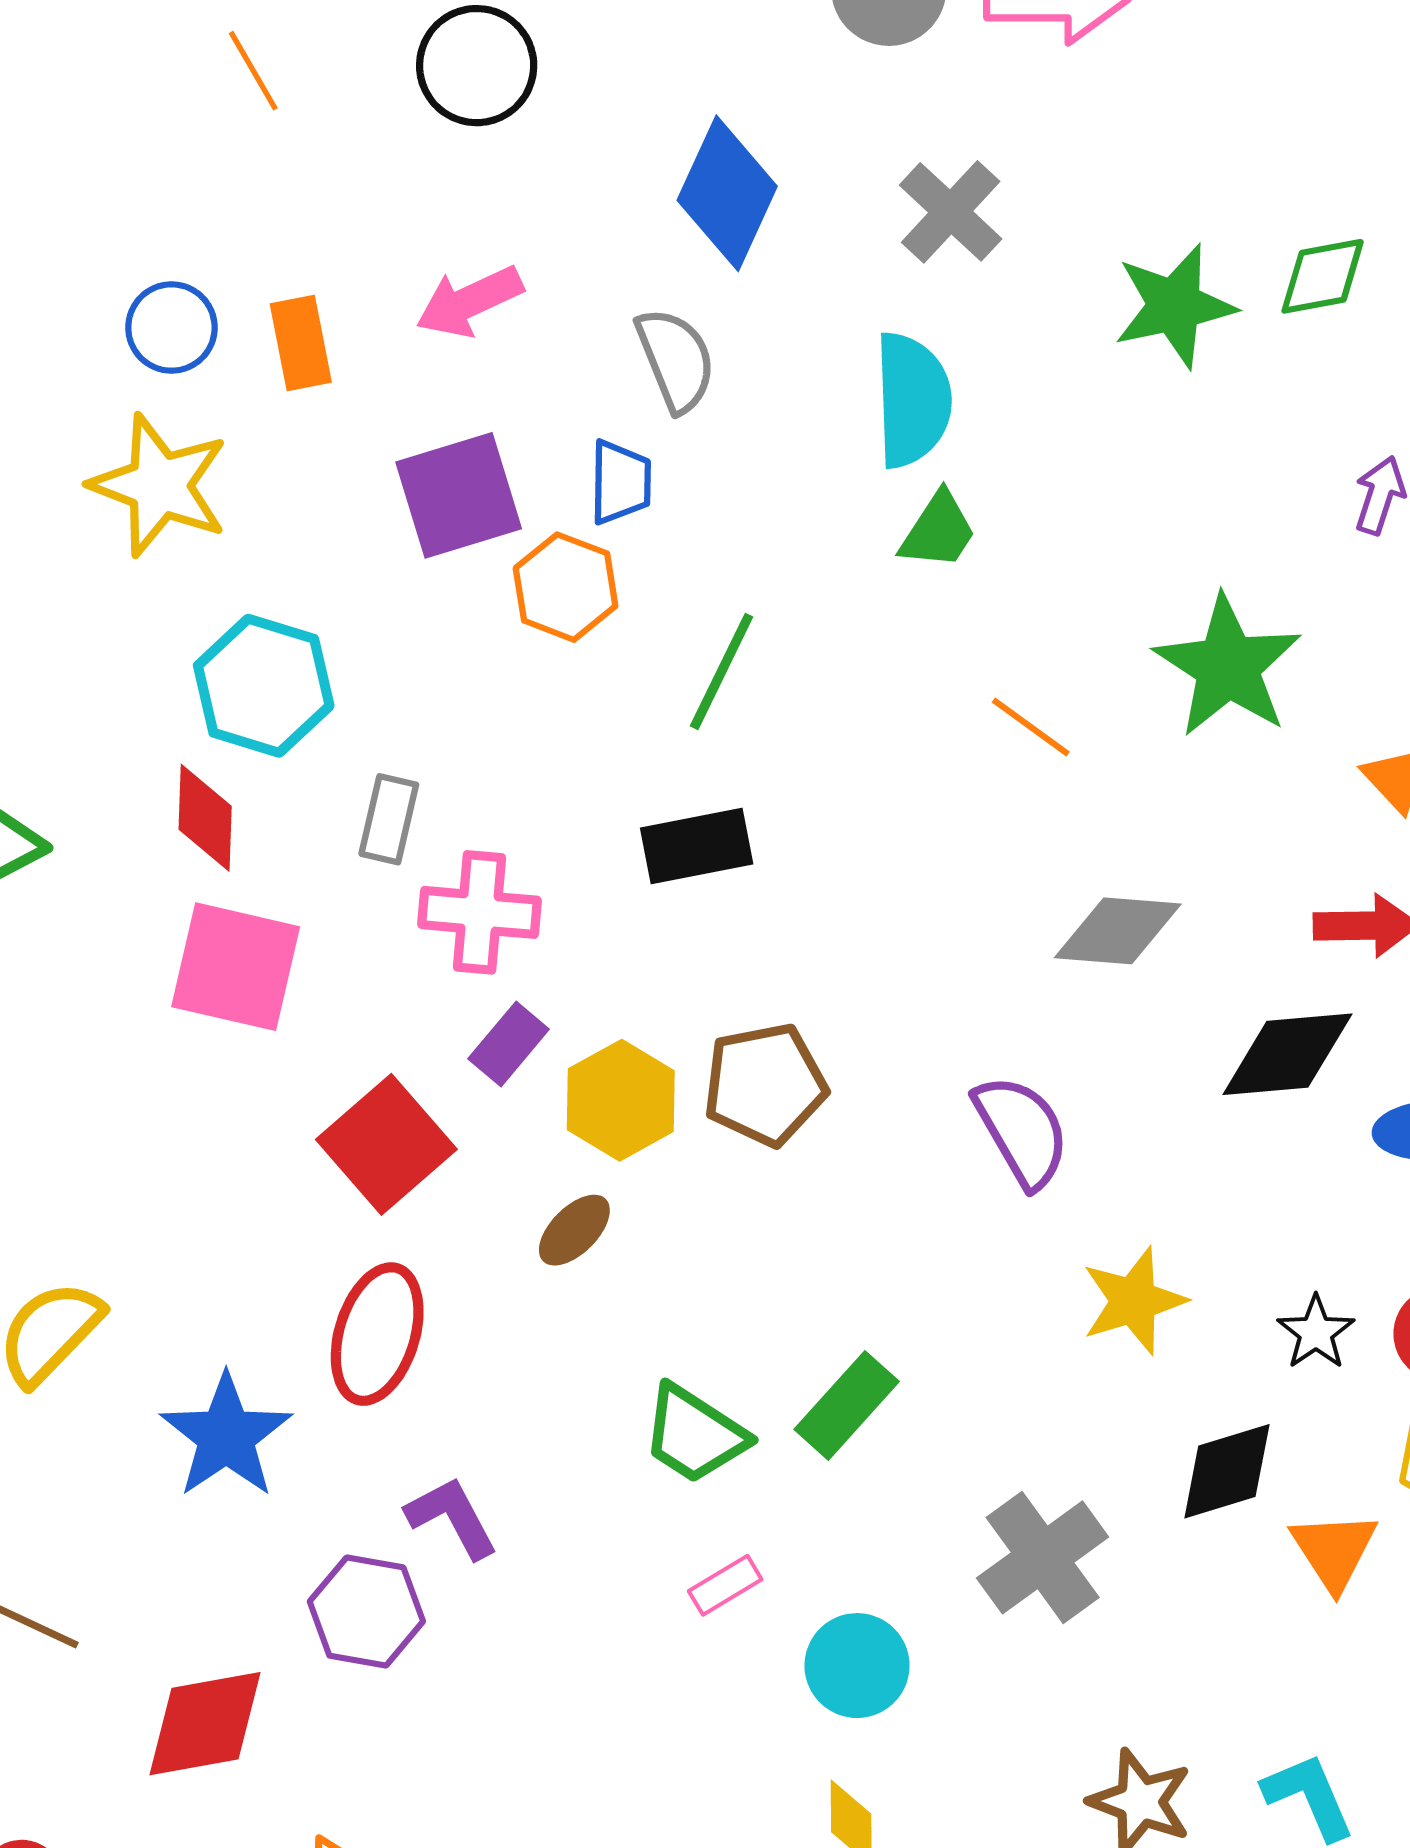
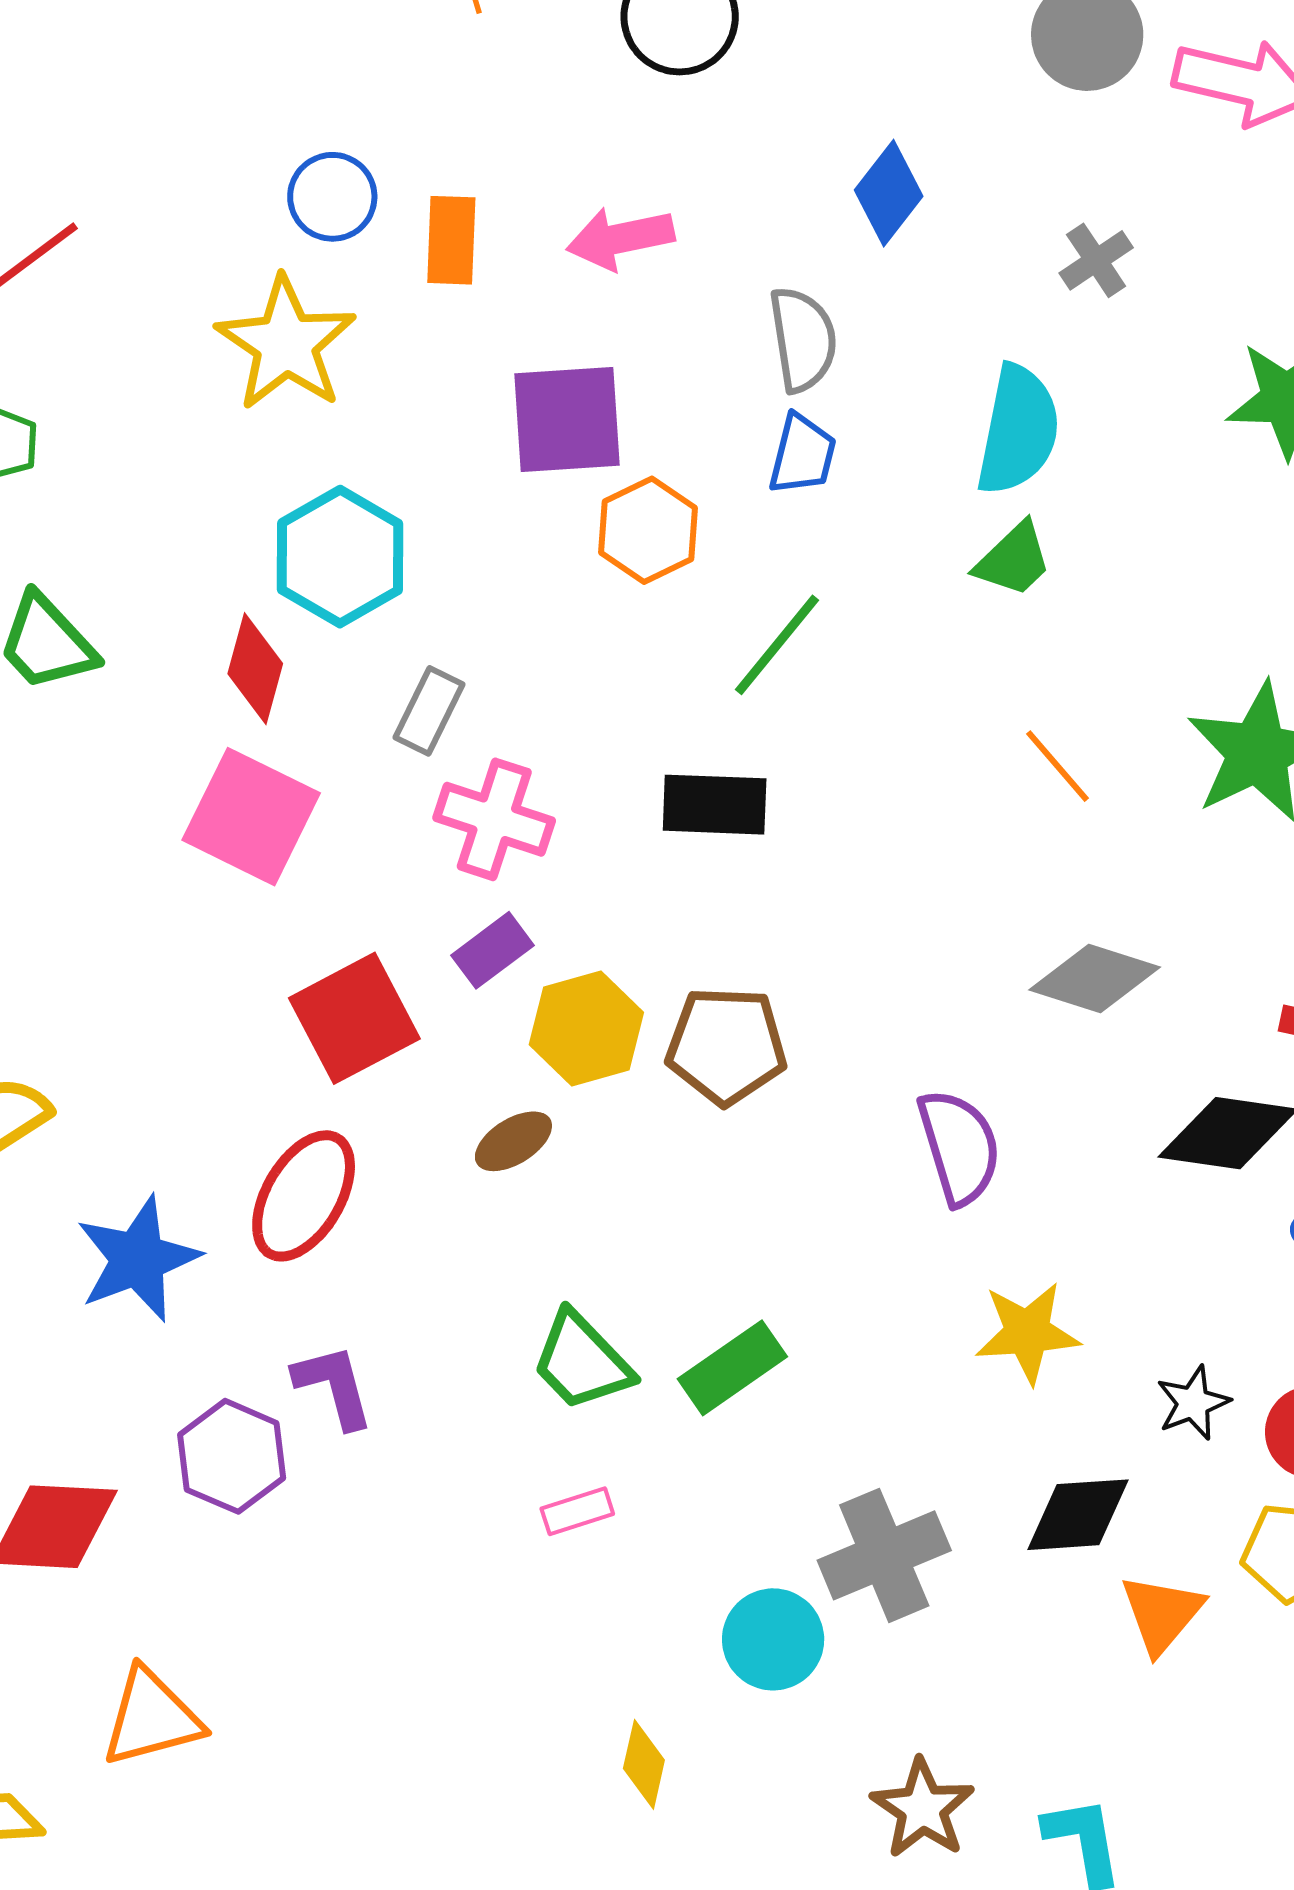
blue diamond: (727, 193) -> (889, 193), size x0.7
gray cross: (951, 212) -> (1096, 260), size x0.7
blue trapezoid: (620, 482) -> (802, 454), moved
cyan circle: (857, 1666) -> (773, 1639), moved

